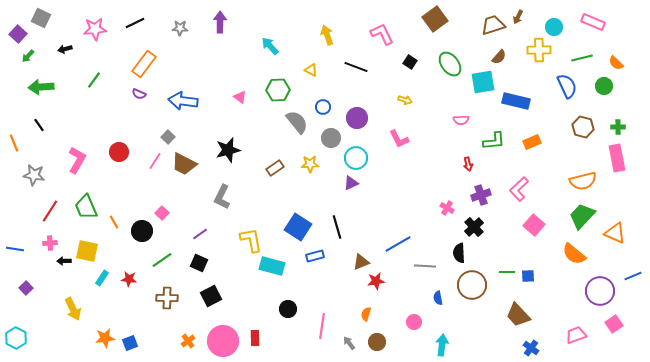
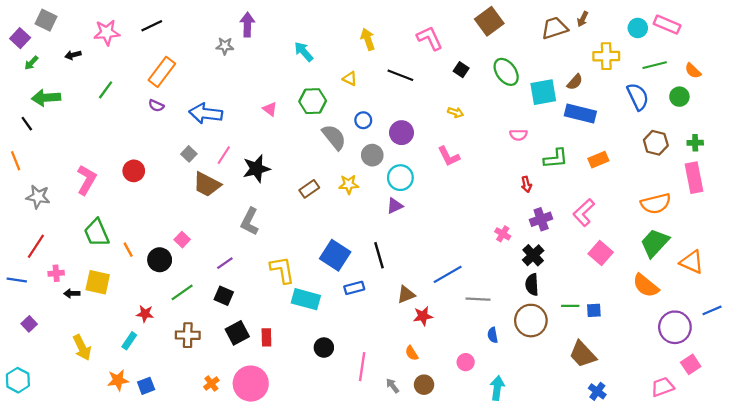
cyan circle: (554, 27) -> (638, 28), moved
gray star: (180, 28) -> (225, 46), moved
brown semicircle: (499, 57) -> (575, 82), moved
black line: (39, 125) -> (27, 124), moved
pink line: (155, 161) -> (224, 155), moved
red line: (50, 211) -> (36, 246), moved
black semicircle: (459, 253) -> (532, 285), moved
cyan rectangle: (102, 278) -> (129, 341), moved
orange semicircle: (366, 314) -> (412, 353), turned -48
pink trapezoid: (576, 335) -> (663, 387), moved
red rectangle: (255, 338) -> (266, 337), moved

